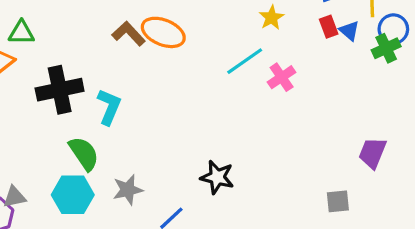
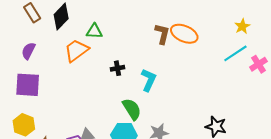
yellow star: (272, 18) -> (242, 26), moved
brown L-shape: (129, 34) -> (162, 34), turned 55
black cross: (60, 90) -> (118, 68), size x0.5

